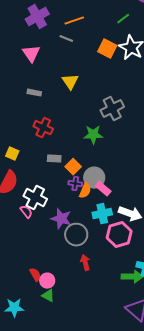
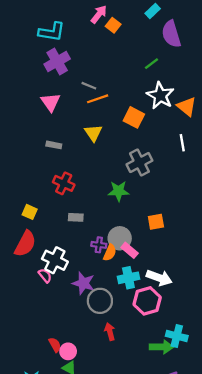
orange line: (74, 21) -> (98, 99), moved
orange square: (107, 49) -> (134, 117), moved
orange square: (73, 167) -> (156, 222), moved, turned 35

